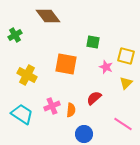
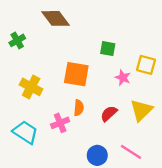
yellow triangle: (126, 83) -> (141, 110), moved, size x1.5
orange semicircle: (71, 110) -> (79, 108), moved
pink line: (123, 124) -> (131, 152), moved

